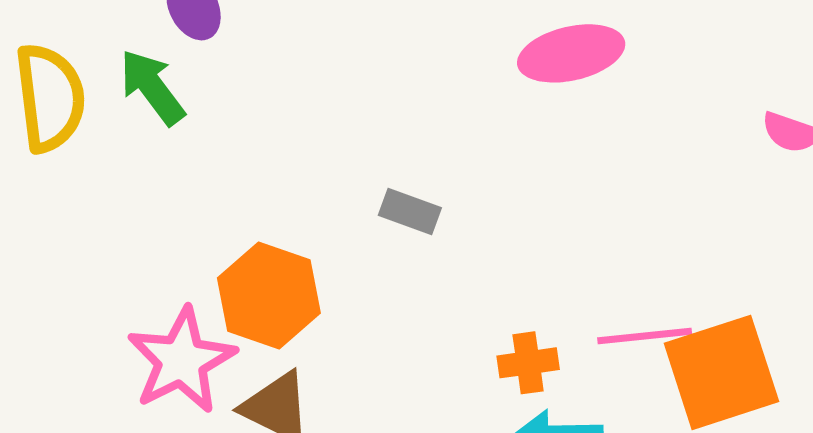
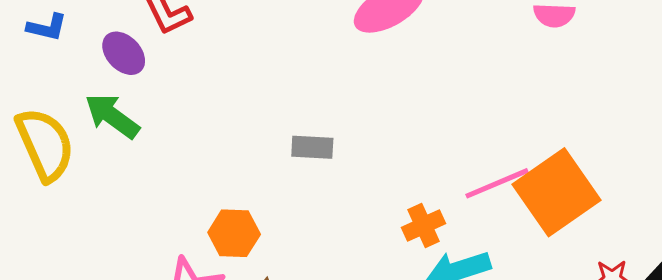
orange hexagon: (269, 296) -> (234, 233), size x0.7

